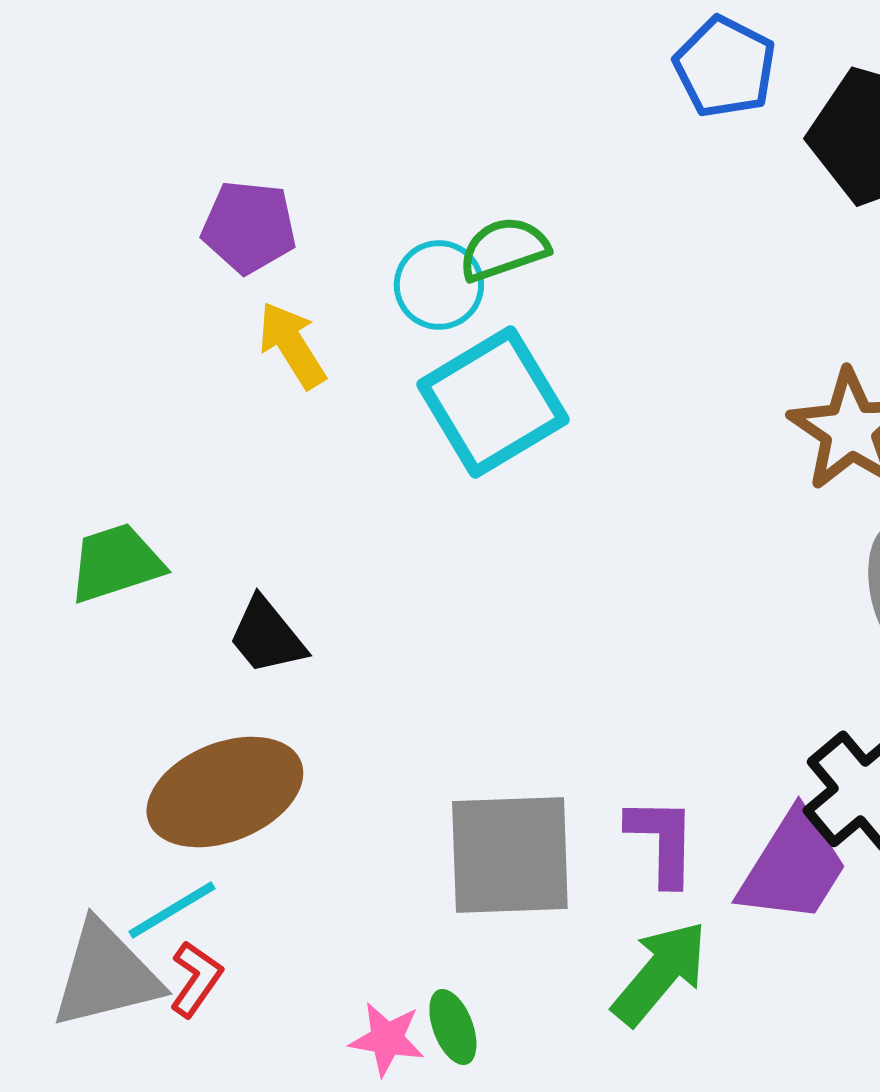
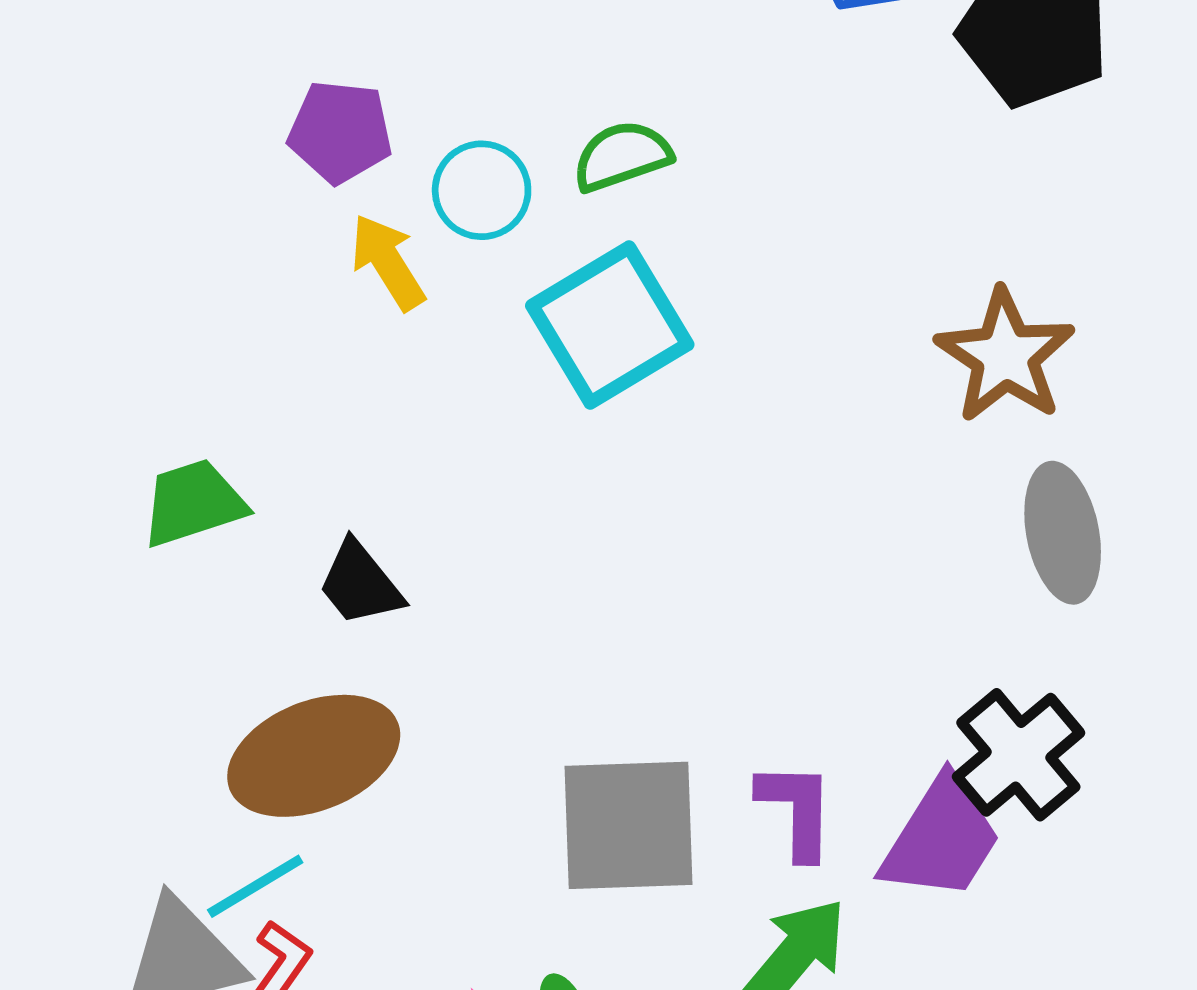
cyan circle: (439, 285) -> (482, 190), moved

